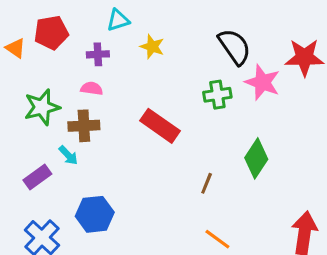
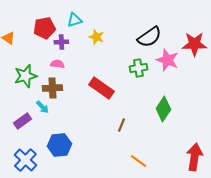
red pentagon: (51, 33) -> (44, 28), moved
black semicircle: (235, 47) -> (149, 37), turned 90
brown line: (207, 183) -> (121, 125), moved

